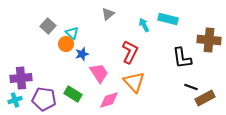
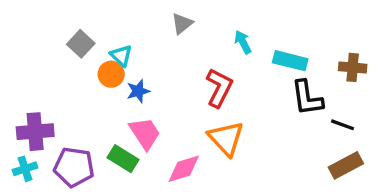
cyan rectangle: (168, 19) -> (290, 61), moved
brown cross: (209, 40) -> (353, 67), size x0.7
pink trapezoid: (99, 73) -> (145, 133), moved
black line: (191, 87) -> (342, 125), moved

